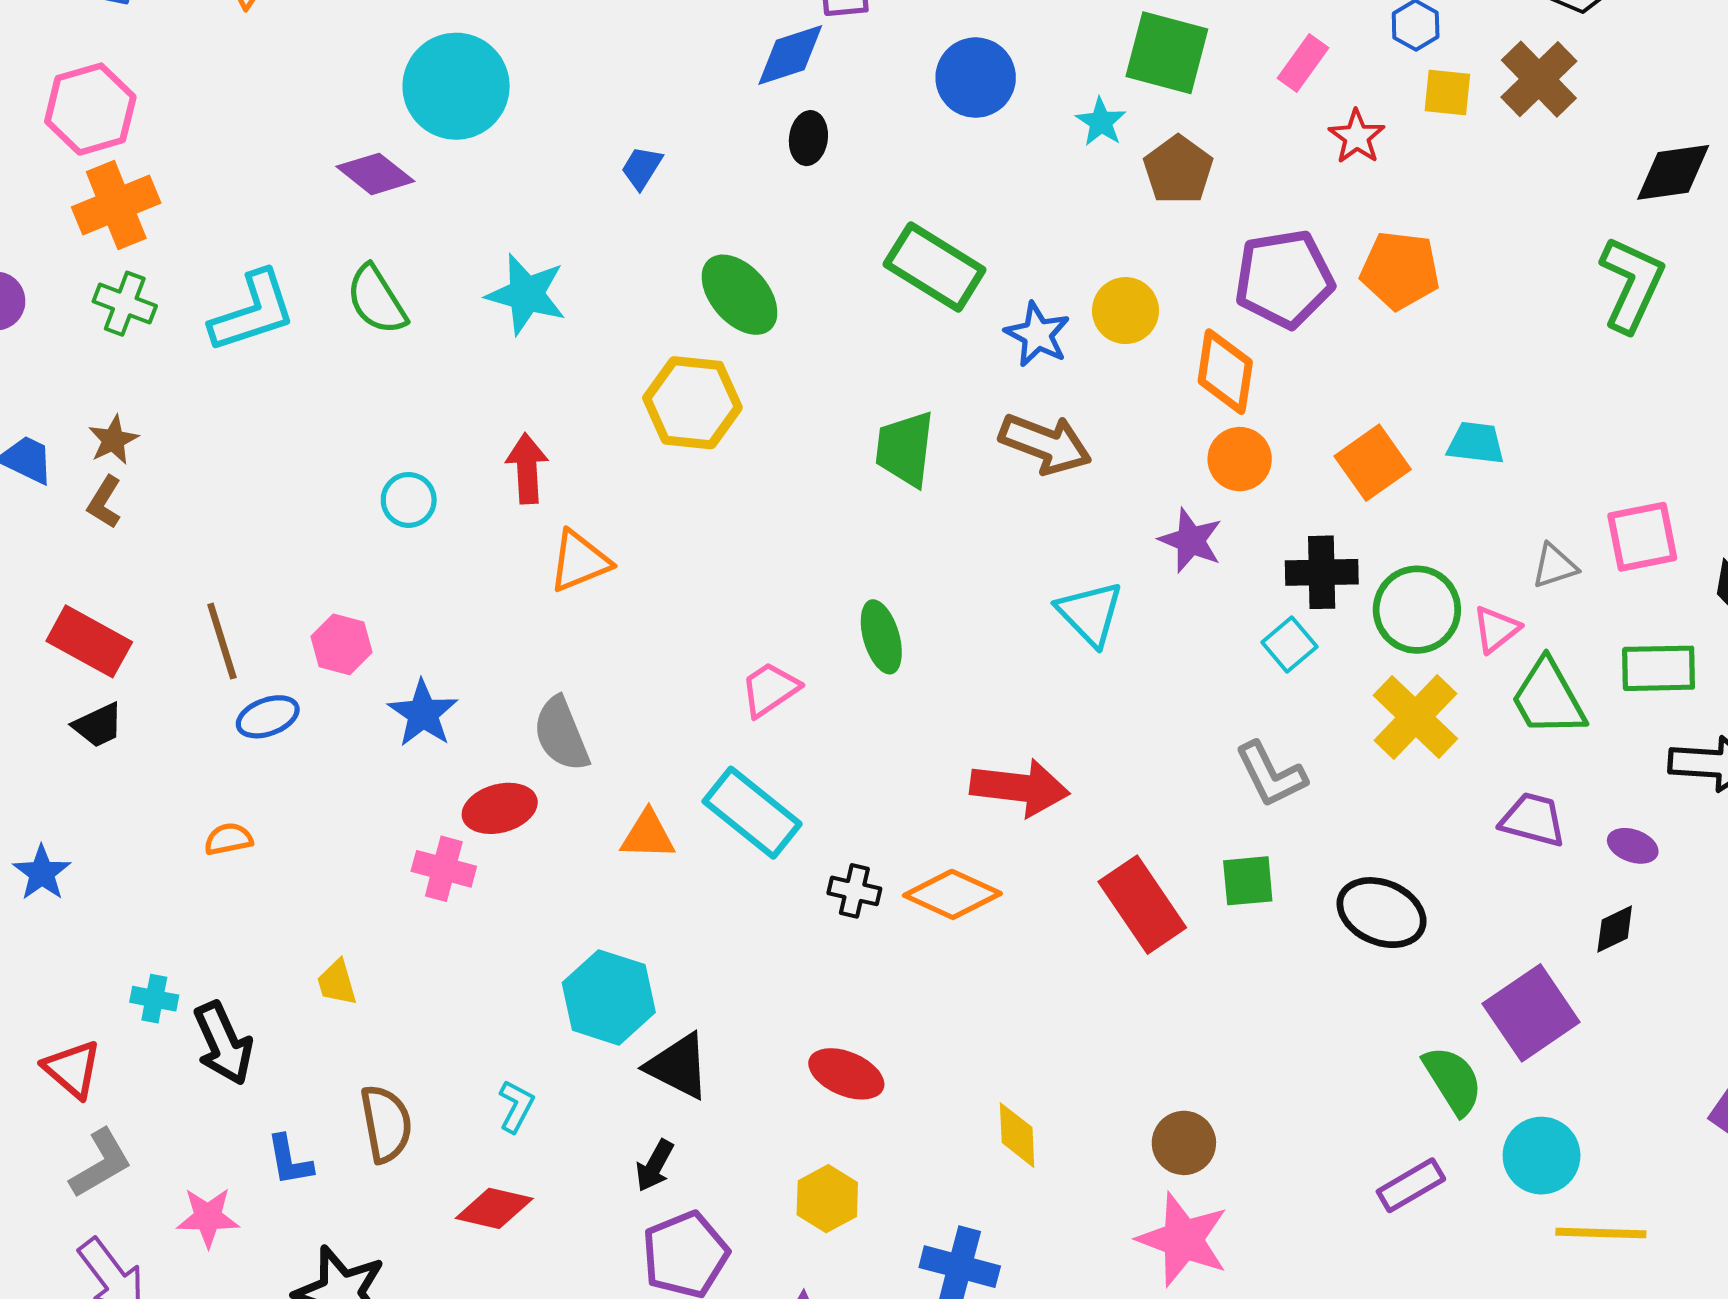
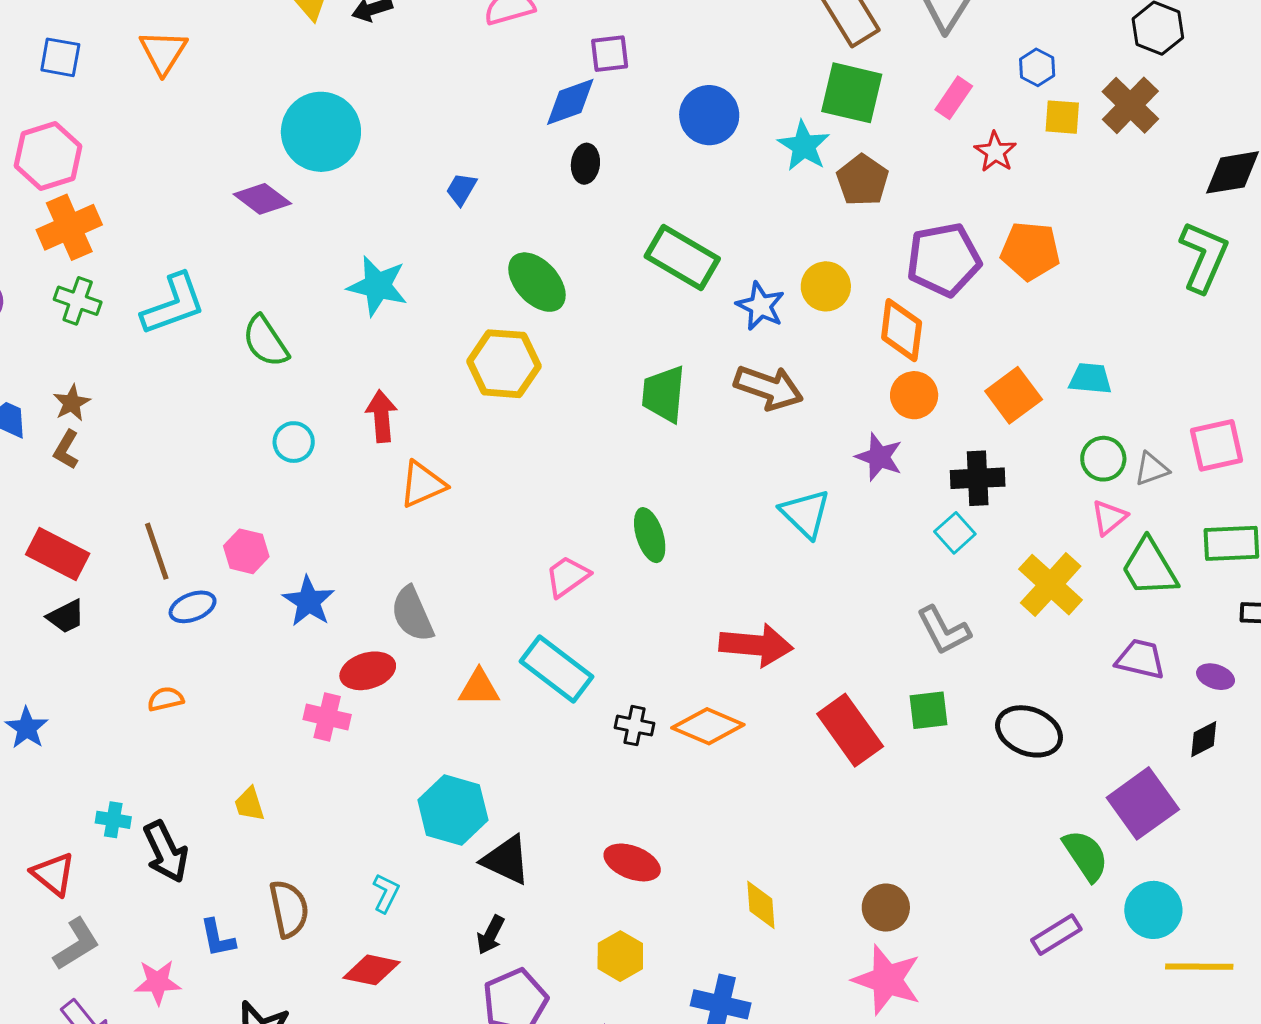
cyan star: (1101, 122) -> (804, 146), size x1.4
green semicircle: (377, 300) -> (266, 341), moved
green circle: (1417, 610) -> (1103, 459), moved, size x0.7

